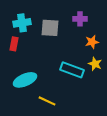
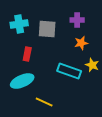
orange star: (92, 42) -> (81, 43), moved
red rectangle: (14, 44) -> (27, 54), moved

